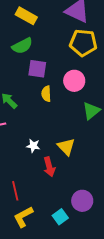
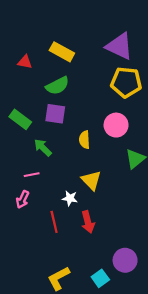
purple square: (37, 69) -> (55, 114), moved
yellow triangle: (66, 147) -> (91, 180), moved
red line: (15, 191) -> (54, 222), moved

